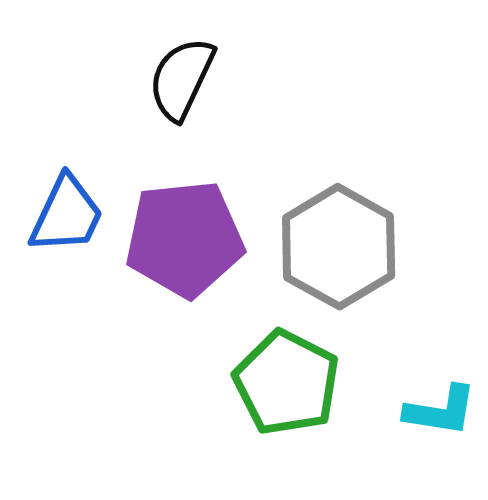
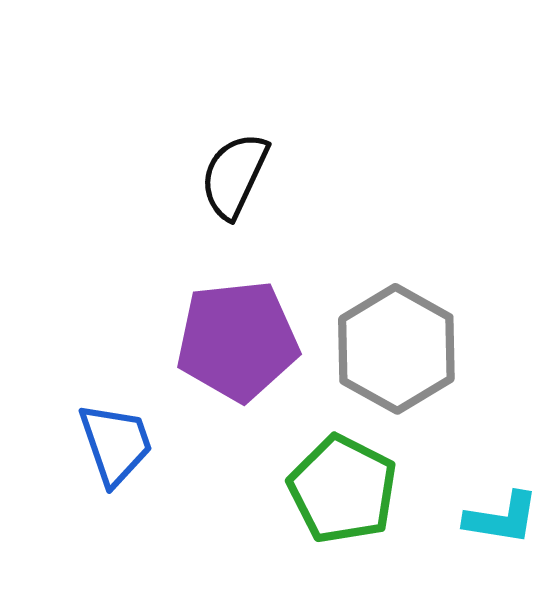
blue trapezoid: (67, 215) -> (116, 444), moved, turned -44

